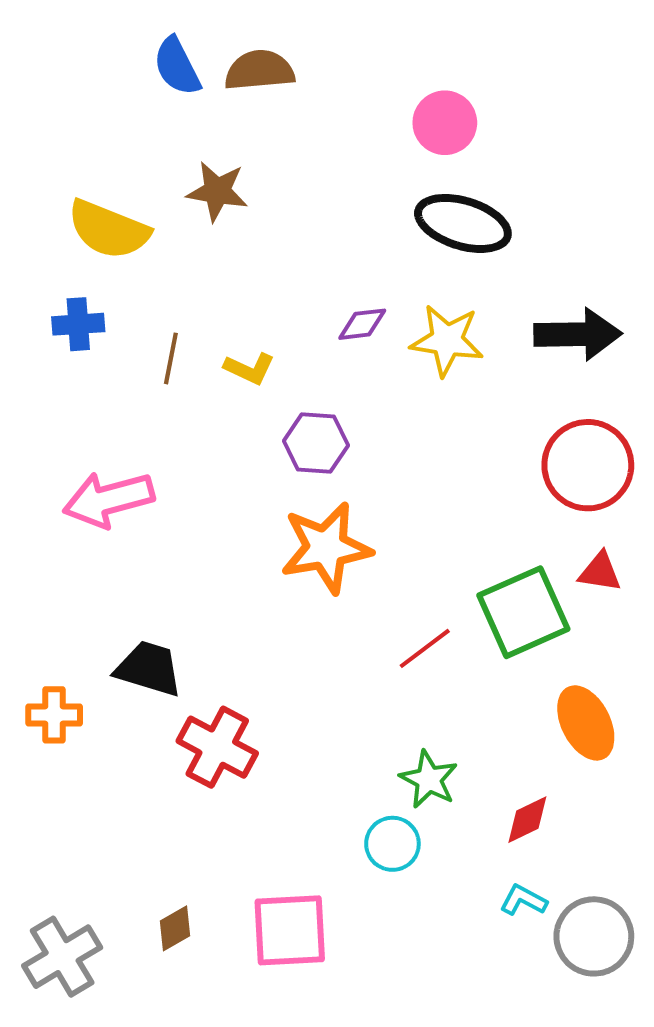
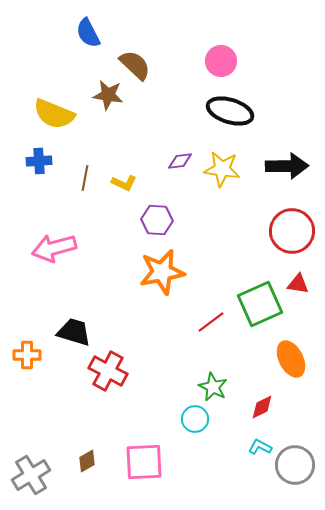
brown semicircle: (260, 70) -> (135, 65), moved, turned 48

